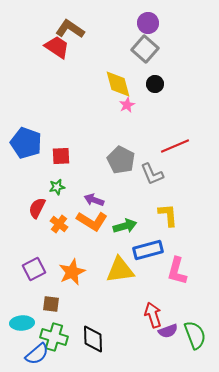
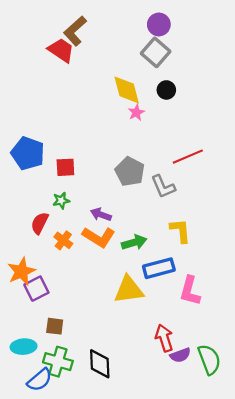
brown L-shape: (70, 29) -> (75, 31), turned -76
orange star: (72, 272) -> (21, 271), moved

